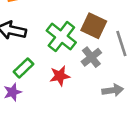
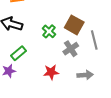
green cross: (61, 37) -> (49, 31), size x0.6
red star: (60, 76) -> (51, 72), moved

